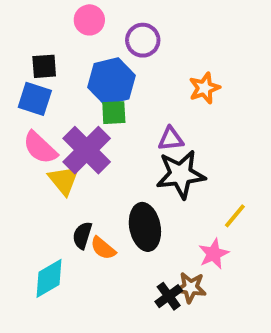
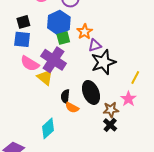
orange star: (204, 88) -> (85, 32), moved
black semicircle: (82, 235) -> (65, 96), moved
brown star: (190, 288) -> (111, 110), moved

